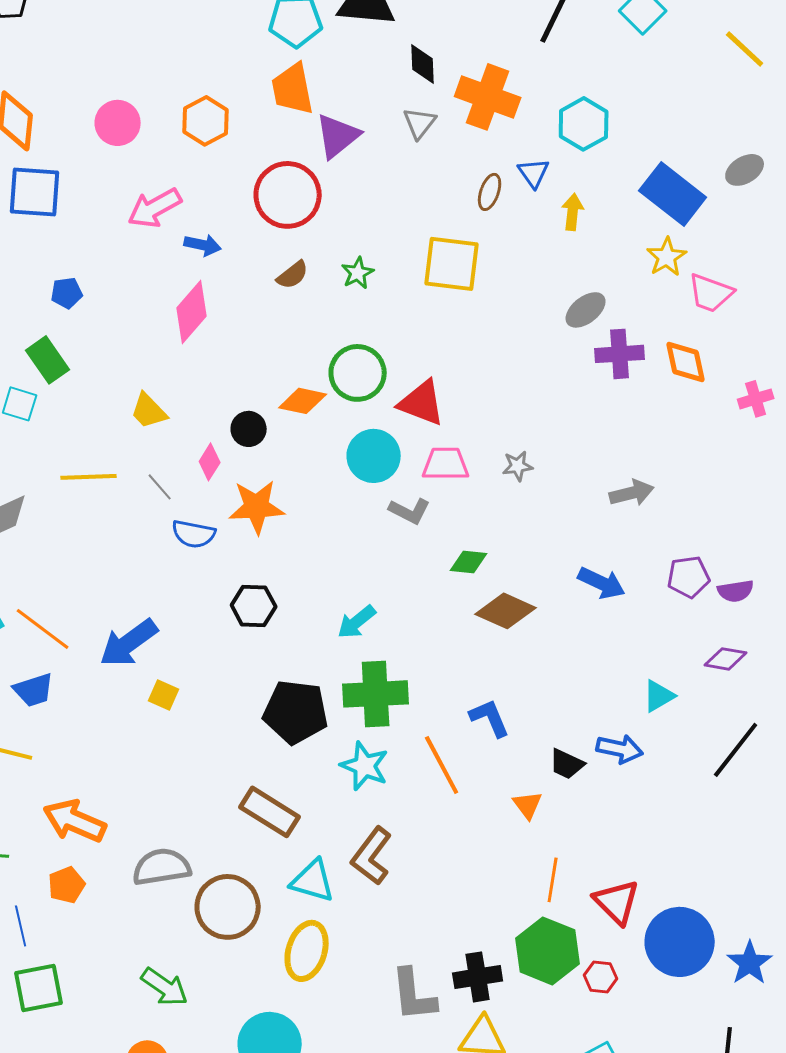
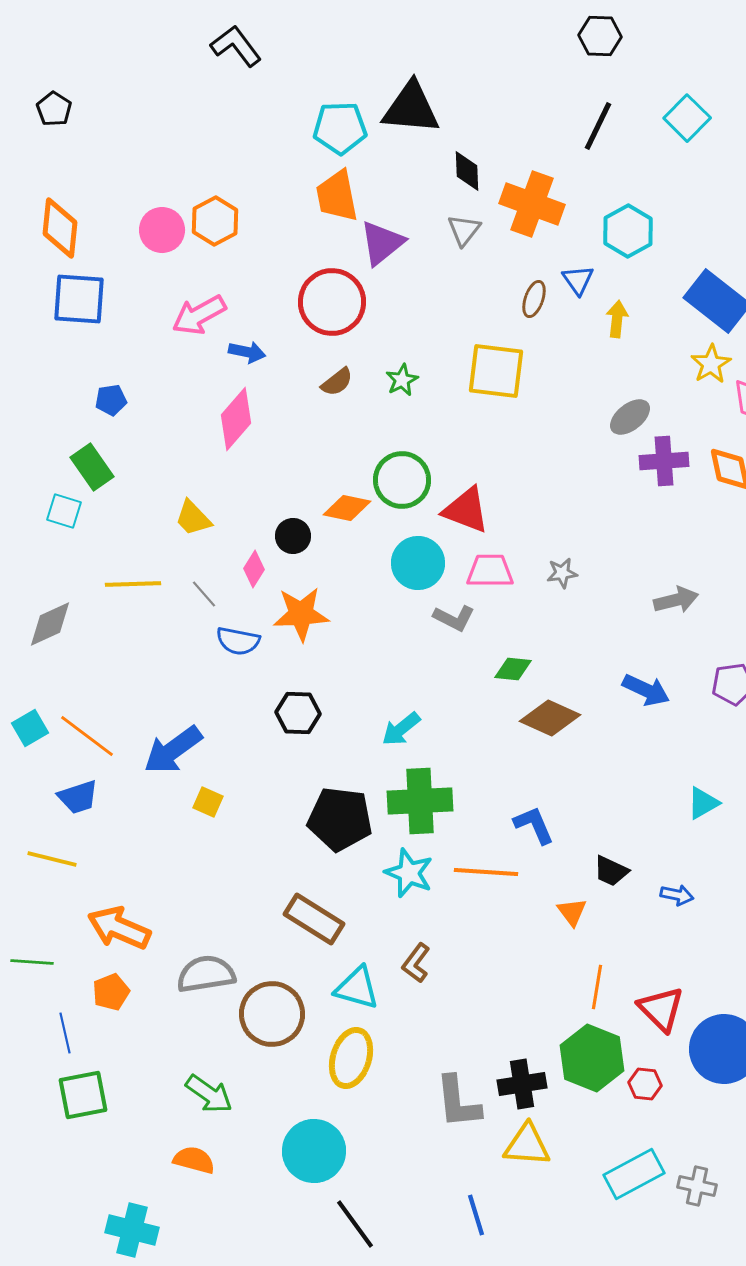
orange hexagon: (206, 121) -> (215, 221), moved
blue arrow: (620, 749) -> (677, 895), moved, size x0.7
orange line: (442, 765) -> (486, 872), turned -58
brown L-shape: (372, 856) -> (416, 963), size x0.7

